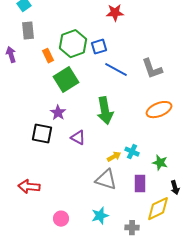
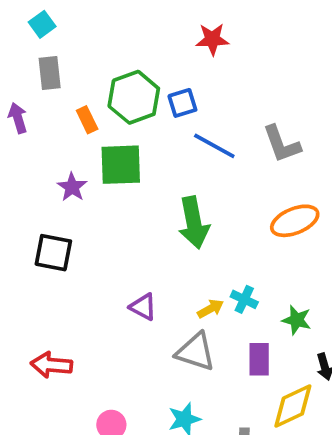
green square: (66, 80) -> (121, 165), turned 30
purple star: (58, 113) -> (72, 187), moved
black square: (42, 134) -> (53, 253), moved
purple triangle: (78, 138) -> (143, 307), moved

